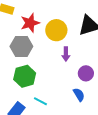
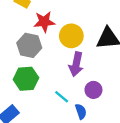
purple arrow: (66, 54) -> (76, 64), size x1.5
cyan line: (40, 101) -> (62, 97), moved

